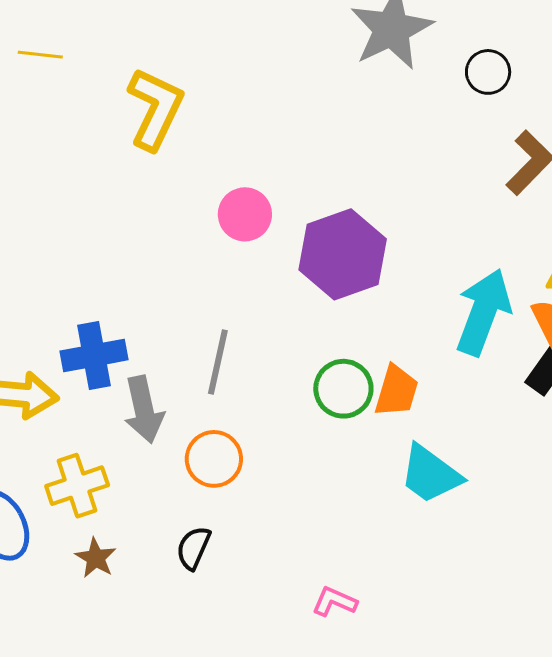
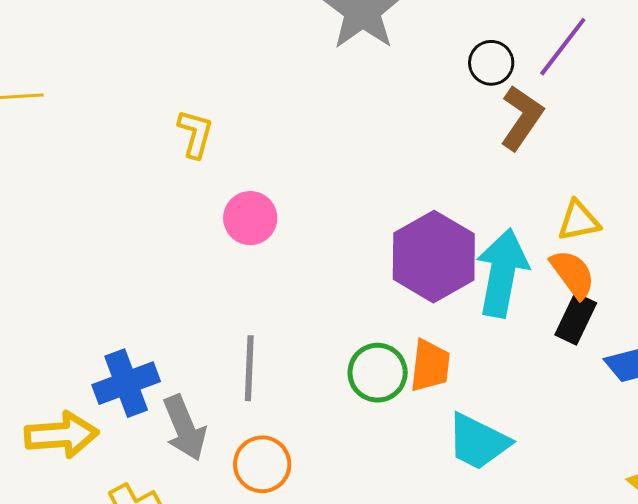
black circle: (488, 72) -> (491, 63), moved
yellow L-shape: (155, 109) -> (195, 134), moved, size x0.6
purple hexagon: (343, 254) -> (434, 257), moved

